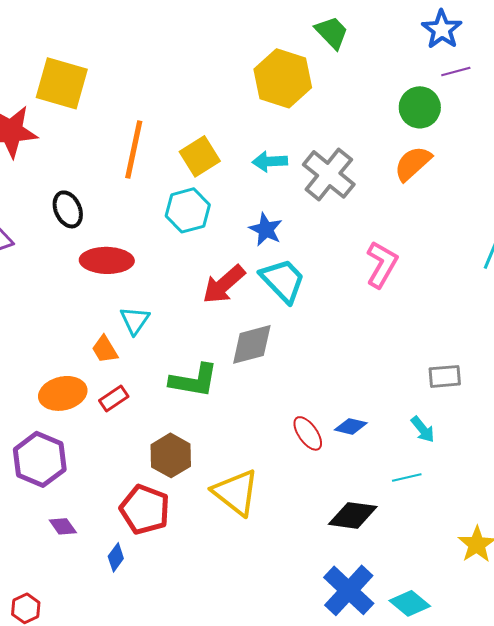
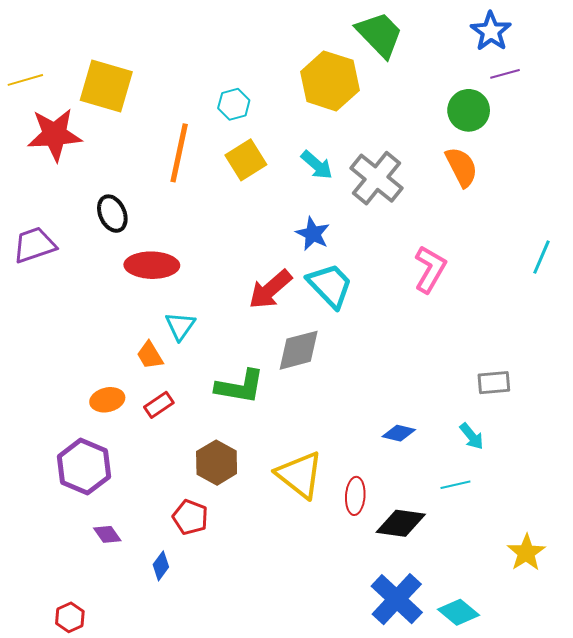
green trapezoid: (332, 32) -> (380, 34), size x1.4
cyan arrow: (270, 161) -> (317, 165), turned -136
orange semicircle: (413, 163) -> (462, 167), turned 105
cyan hexagon: (188, 210) -> (234, 104), moved, size x0.7
orange ellipse: (63, 393) -> (107, 400), size x0.7
red ellipse: (308, 433) -> (355, 496), moved, turned 39
yellow triangle: (236, 492) -> (300, 475), moved
red pentagon: (145, 509) -> (190, 517), size x0.7

